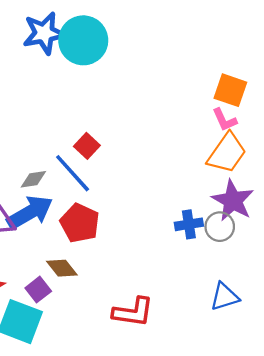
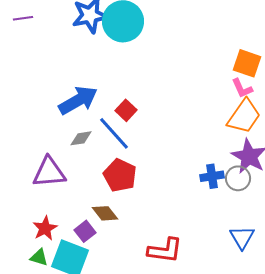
blue arrow: (30, 212) -> (78, 100), moved
blue triangle: (224, 297) -> (242, 237), turned -44

